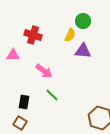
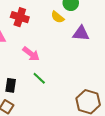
yellow semicircle: (70, 35) -> (58, 17), turned 104
purple triangle: (83, 51) -> (81, 33), moved

